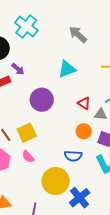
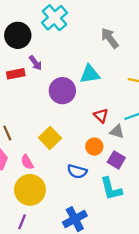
purple circle: (42, 100) -> (62, 91), moved
yellow square: (27, 133) -> (50, 138), moved, turned -30
yellow circle: (56, 181) -> (30, 190), moved

